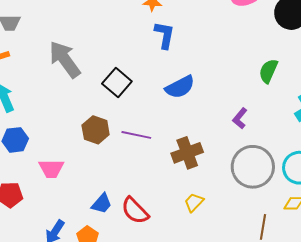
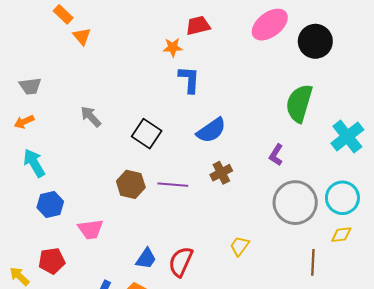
gray arrow: (65, 59) -> (91, 117), size x0.6
green semicircle: (268, 71) -> (299, 103), size x1.5
brown cross: (187, 153) -> (221, 173), moved, size x0.7
red semicircle: (135, 211) -> (181, 262), turned 76

